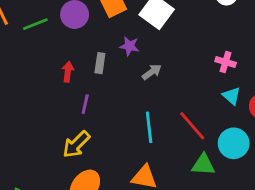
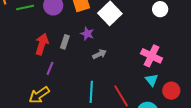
pink cross: (226, 62) -> (151, 56), size x1.5
red arrow: (68, 72) -> (42, 44), size x1.5

